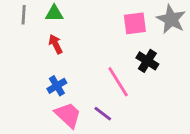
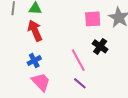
red arrow: (56, 44) -> (35, 31), size x1.5
purple line: (103, 114) -> (80, 83), moved

